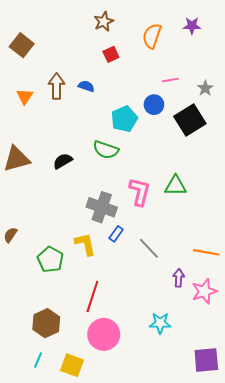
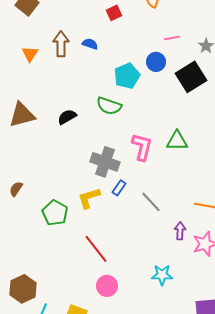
yellow L-shape: (85, 244) -> (89, 198), turned -95
red line: (92, 296) -> (96, 249), turned -56
brown hexagon: (46, 323) -> (23, 289), moved
pink circle: (104, 334) -> (107, 286), size x0.7

